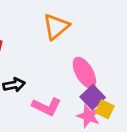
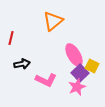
yellow square: (105, 109) -> (92, 66), moved
pink star: (89, 116) -> (77, 87), turned 30

